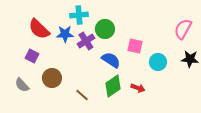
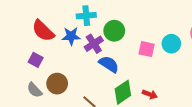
blue semicircle: (111, 60) -> (109, 64), moved
cyan circle: (158, 62) -> (171, 44), moved
gray semicircle: (22, 85) -> (34, 90), moved

